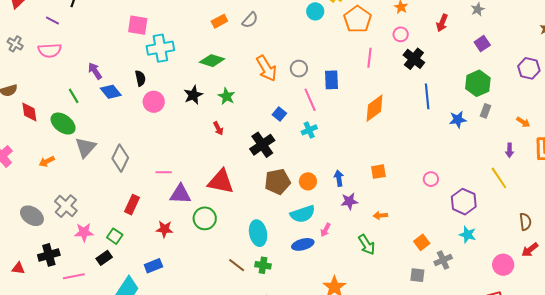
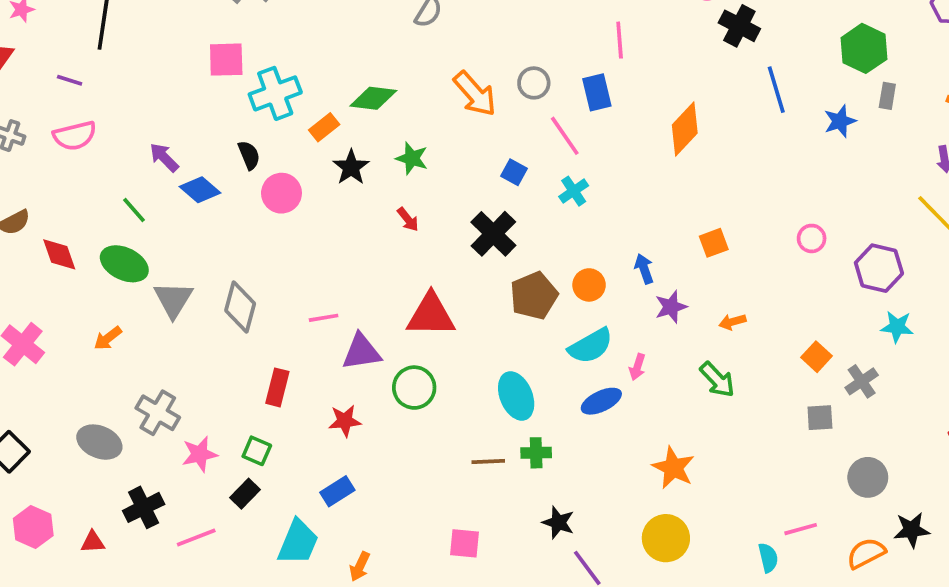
orange rectangle: (219, 21) -> (324, 127), moved
pink line: (370, 58) -> (620, 40), moved
brown line: (237, 265) -> (488, 461), turned -30

